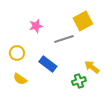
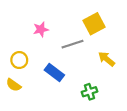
yellow arrow: (92, 67) -> (106, 59), moved
yellow semicircle: (20, 79) -> (14, 85), moved

